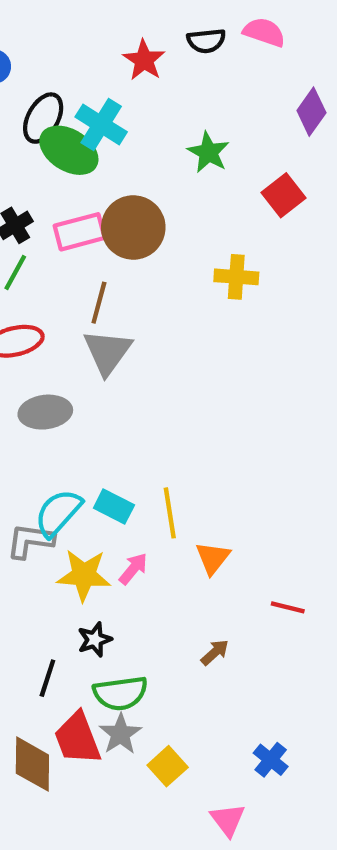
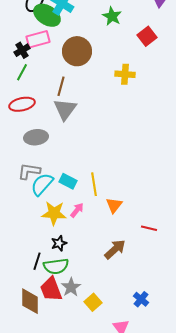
pink rectangle: (80, 232) -> (38, 39), moved
gray L-shape: (30, 541) -> (29, 171), moved
brown arrow: (215, 652) -> (115, 249), size x1.6
green semicircle: (120, 693) -> (56, 266), moved

